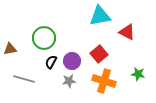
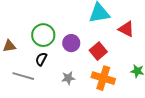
purple circle: (72, 61) -> (71, 43), moved
black semicircle: (51, 62) -> (41, 59), moved

